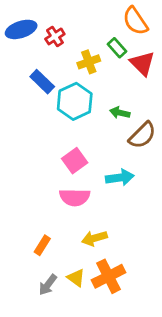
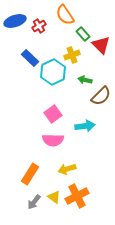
orange semicircle: (135, 21) -> (65, 15), moved
yellow cross: (89, 62) -> (72, 55), moved
orange rectangle: (42, 245) -> (30, 174), size x1.5

